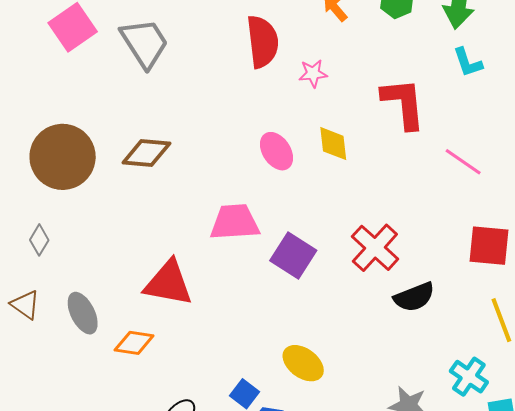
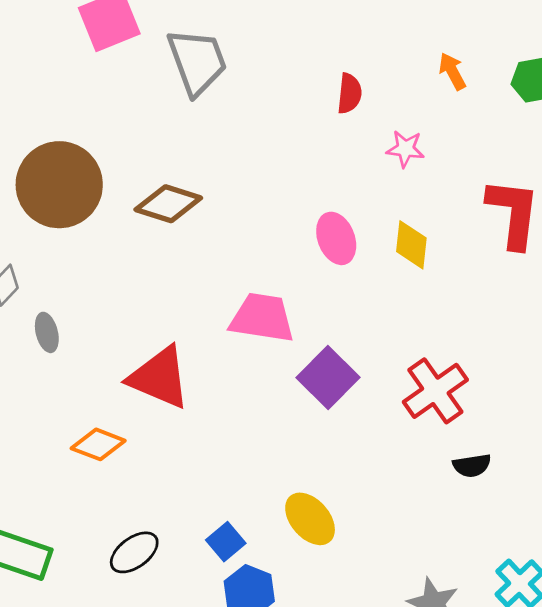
red semicircle: (263, 42) -> (349, 94), size x0.6
black semicircle: (414, 297) -> (472, 466), size x0.7
gray ellipse: (83, 313) -> (47, 332), moved, size x0.7

